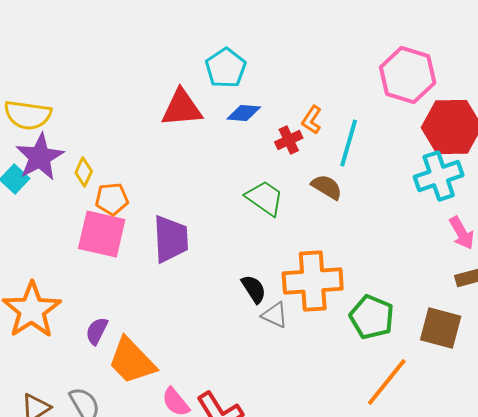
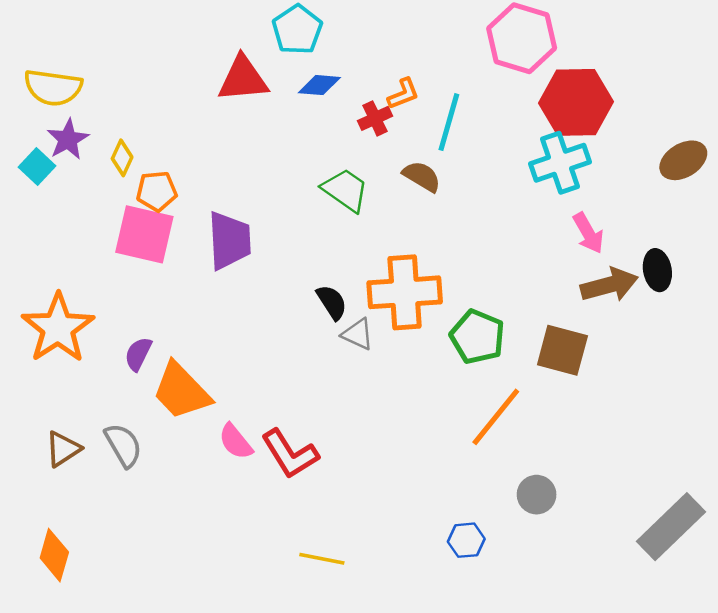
orange L-shape: (312, 120) -> (403, 94), turned -144
purple star: (40, 157) -> (68, 139), size x0.7

